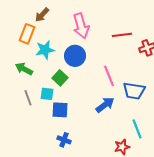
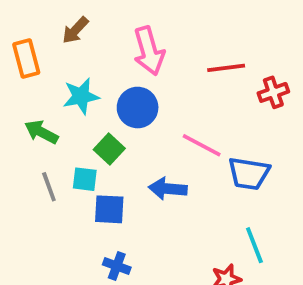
orange rectangle: (27, 34) -> (26, 58), moved, turned -36
pink line: (109, 76) -> (202, 145), turned -40
blue arrow: (105, 105) -> (168, 189), moved, turned -138

